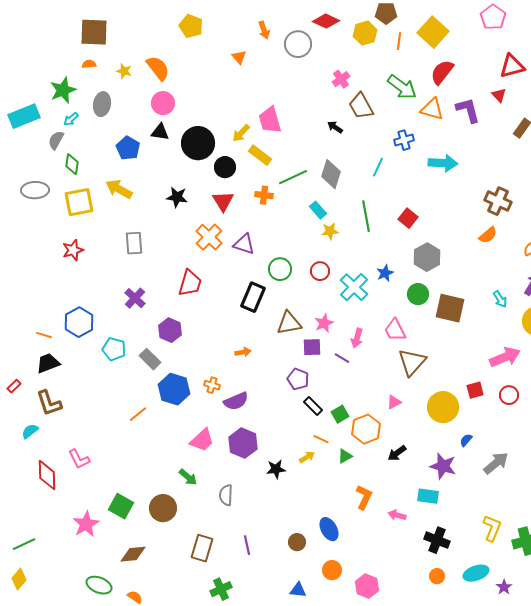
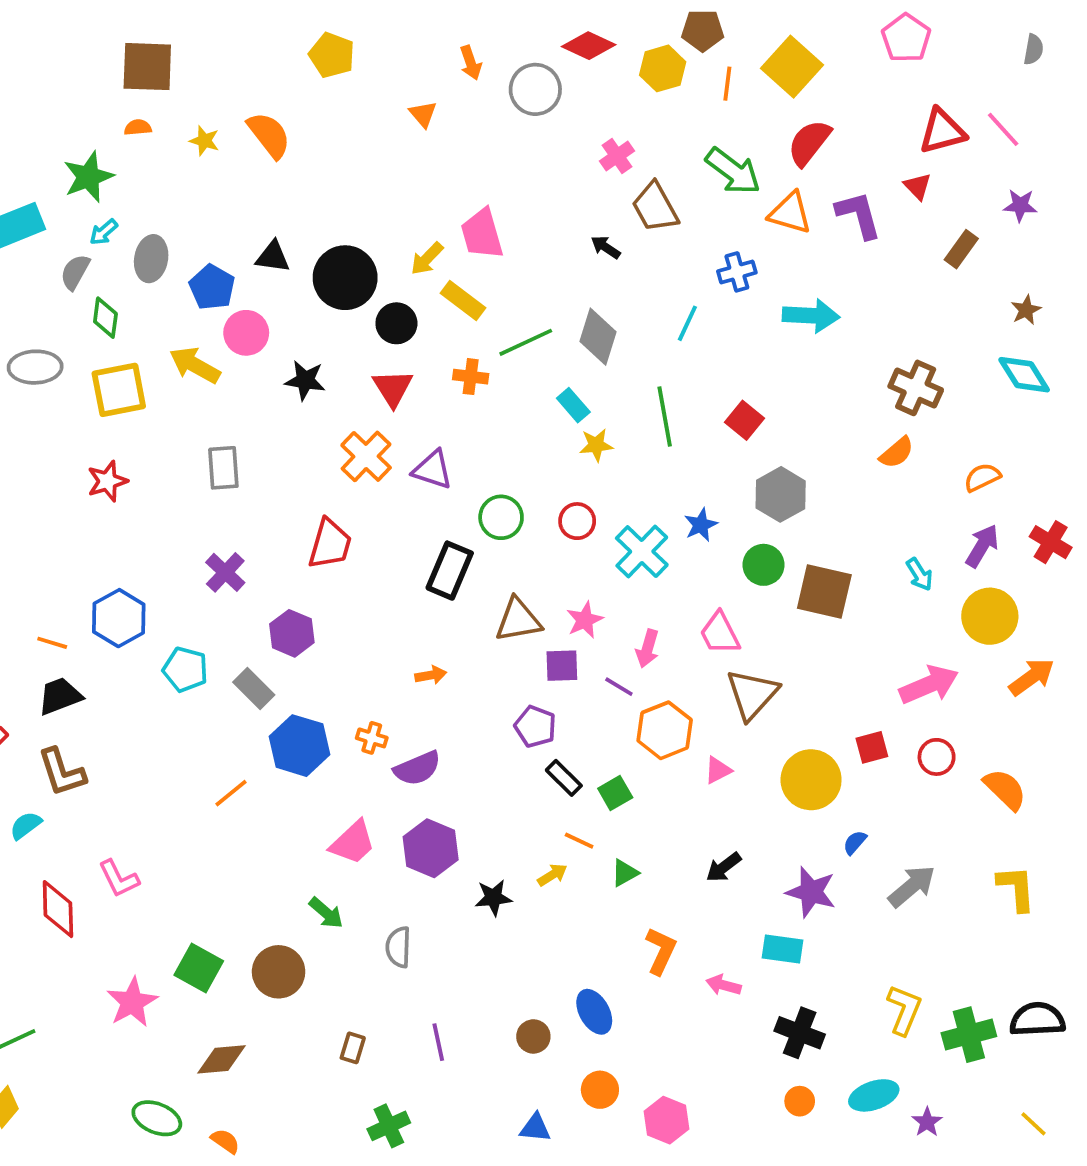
pink circle: (163, 103) -> (246, 333), moved
gray ellipse: (102, 104) -> (151, 259), moved
orange hexagon: (366, 429) -> (665, 730), moved
brown rectangle: (202, 548) -> (353, 1048), size x0.6

